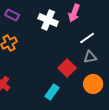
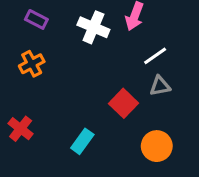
orange circle: (93, 84) -> (157, 146), moved
cyan rectangle: (52, 92) -> (82, 141), moved

